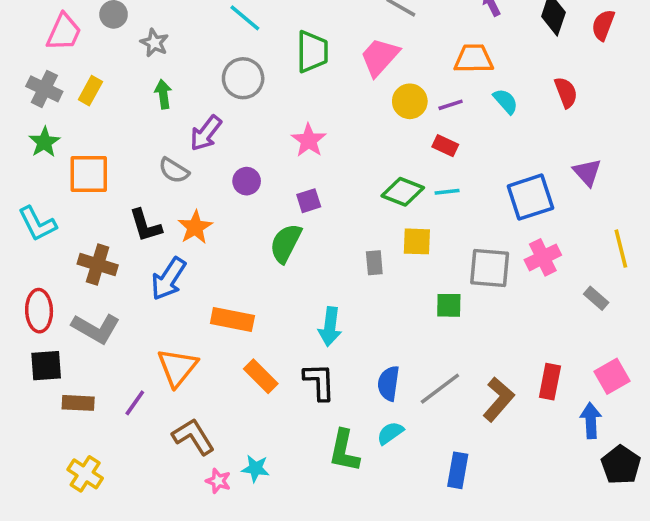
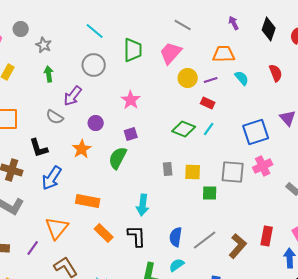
cyan line: (447, 192) -> (209, 129), turned -48
orange star: (195, 227) -> (82, 149), moved
yellow square: (417, 241) -> (193, 172), moved

